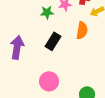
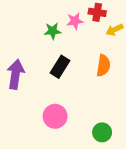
orange semicircle: (82, 30) -> (103, 66), moved

